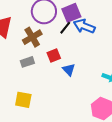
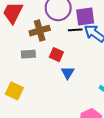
black line: (65, 28) -> (75, 30), turned 32
red square: (54, 55) -> (56, 55), turned 32

